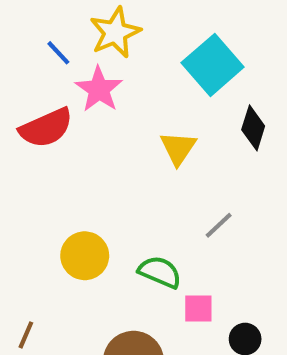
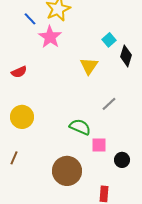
cyan square: (213, 65) -> (109, 40), moved, size x0.5
red semicircle: (46, 128) -> (19, 72), moved, size x0.6
yellow circle: (85, 256) -> (22, 117), moved

